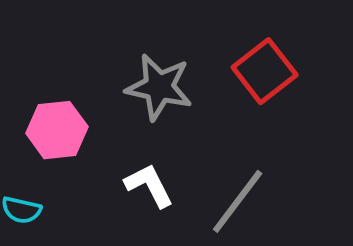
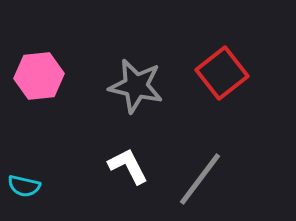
pink hexagon: (57, 130) -> (39, 76), moved

